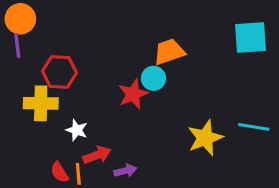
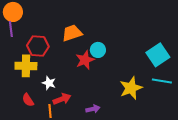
cyan square: (251, 38) -> (158, 55), moved, turned -30
orange trapezoid: (169, 52) -> (72, 33), moved
purple arrow: (125, 171) -> (93, 109), moved
red semicircle: (60, 172) -> (28, 100), moved

